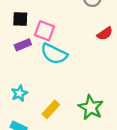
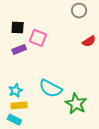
cyan semicircle: (54, 54) -> (50, 88), moved
yellow rectangle: (51, 109) -> (19, 105), moved, turned 42

